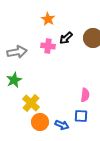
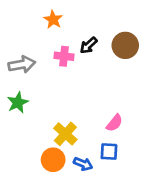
orange star: (48, 19) -> (53, 20), moved
pink semicircle: (85, 95) -> (114, 123), turned 32
yellow cross: (31, 103) -> (65, 134), moved

